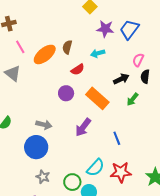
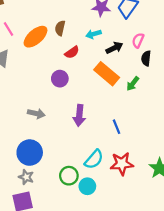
black arrow: (121, 79) -> (114, 48), moved
orange rectangle: (97, 98) -> (107, 74), moved
purple arrow: (83, 127) -> (79, 115), turned -30
blue circle: (36, 147) -> (30, 153), moved
gray star: (43, 177) -> (26, 177), moved

